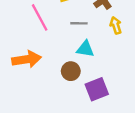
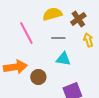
brown circle: (71, 71) -> (38, 77), moved

